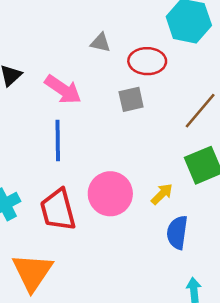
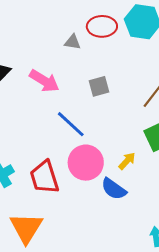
red ellipse: (147, 61) -> (102, 26), moved
blue line: (58, 141) -> (71, 124), moved, turned -44
blue semicircle: (177, 232) -> (114, 189), moved, turned -60

